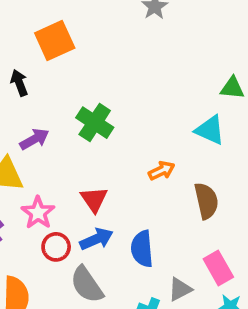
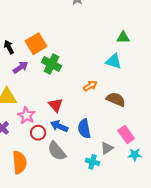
orange square: (55, 41) -> (36, 44), moved
purple arrow: (34, 139) -> (20, 67), moved
brown semicircle: (206, 201) -> (116, 99), turned -48
blue arrow: (96, 239) -> (59, 126), turned -126

